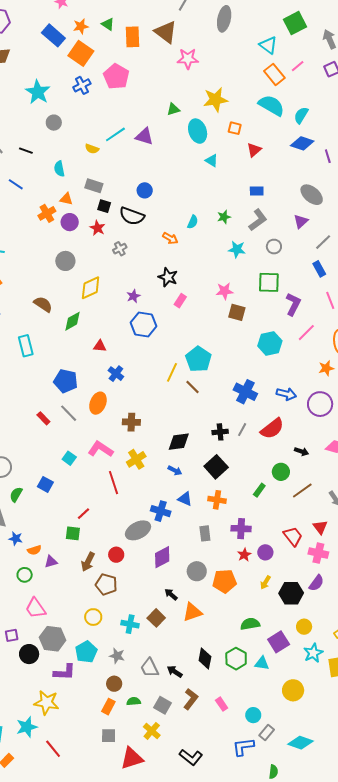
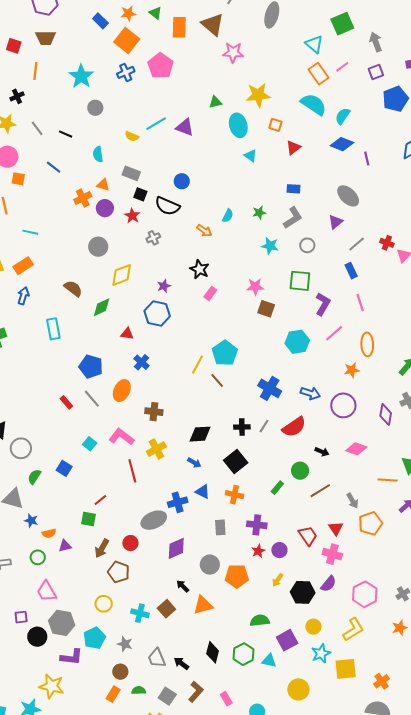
blue rectangle: (53, 35) -> (100, 21), size x0.7
blue hexagon: (143, 324) -> (157, 314), moved
blue cross: (161, 511) -> (178, 502), turned -36

